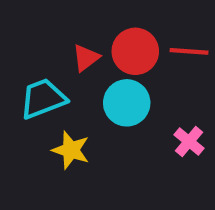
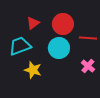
red line: (189, 51) -> (88, 38), moved
red triangle: (86, 58) -> (33, 23), moved

